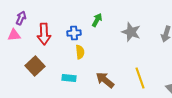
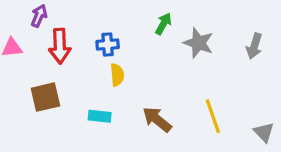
purple arrow: (21, 18) -> (39, 16), moved
green arrow: (97, 20) -> (163, 24), moved
brown square: (35, 66) -> (45, 97), turned 30

